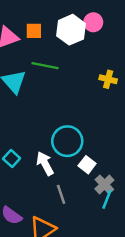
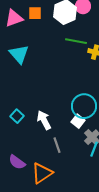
green line: (45, 66) -> (76, 41), moved
cyan circle: (67, 141) -> (84, 106), moved

